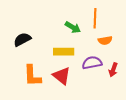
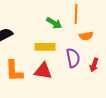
purple semicircle: (92, 63) -> (73, 58), turned 90
red triangle: (62, 76) -> (43, 71), turned -30

